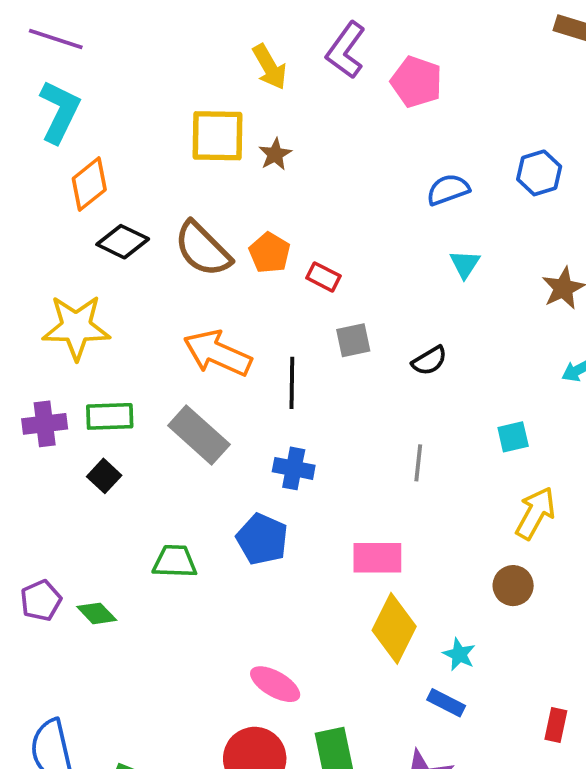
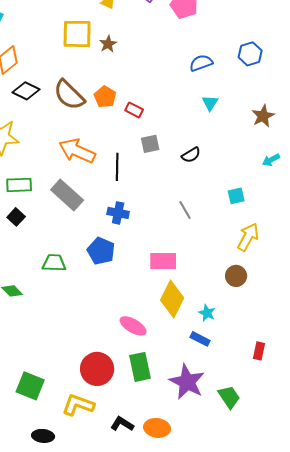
gray line: (418, 463) -> (185, 210), turned -36
pink ellipse: (275, 684) -> (133, 326), moved

